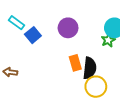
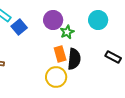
green star: (108, 40) -> (67, 32), moved
yellow circle: (96, 87) -> (56, 77), moved

